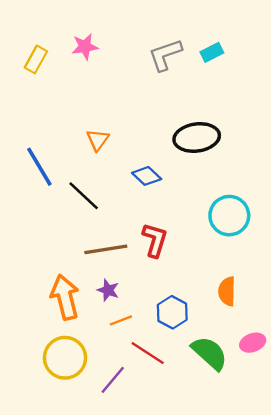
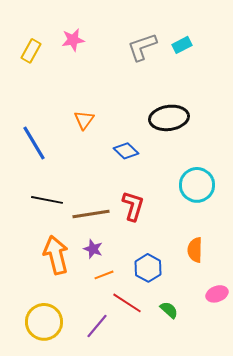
black line: (84, 196) -> (47, 200), moved, turned -32
green semicircle: (209, 353) -> (169, 310), moved, size x0.6
yellow circle: (65, 358) -> (44, 322), moved

